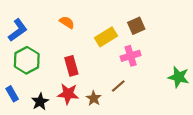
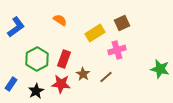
green hexagon: (27, 60) -> (37, 59), moved
red rectangle: (71, 66) -> (64, 59), turned 36
blue rectangle: (12, 94) -> (11, 84), turned 64
brown star: (94, 98) -> (83, 74), moved

